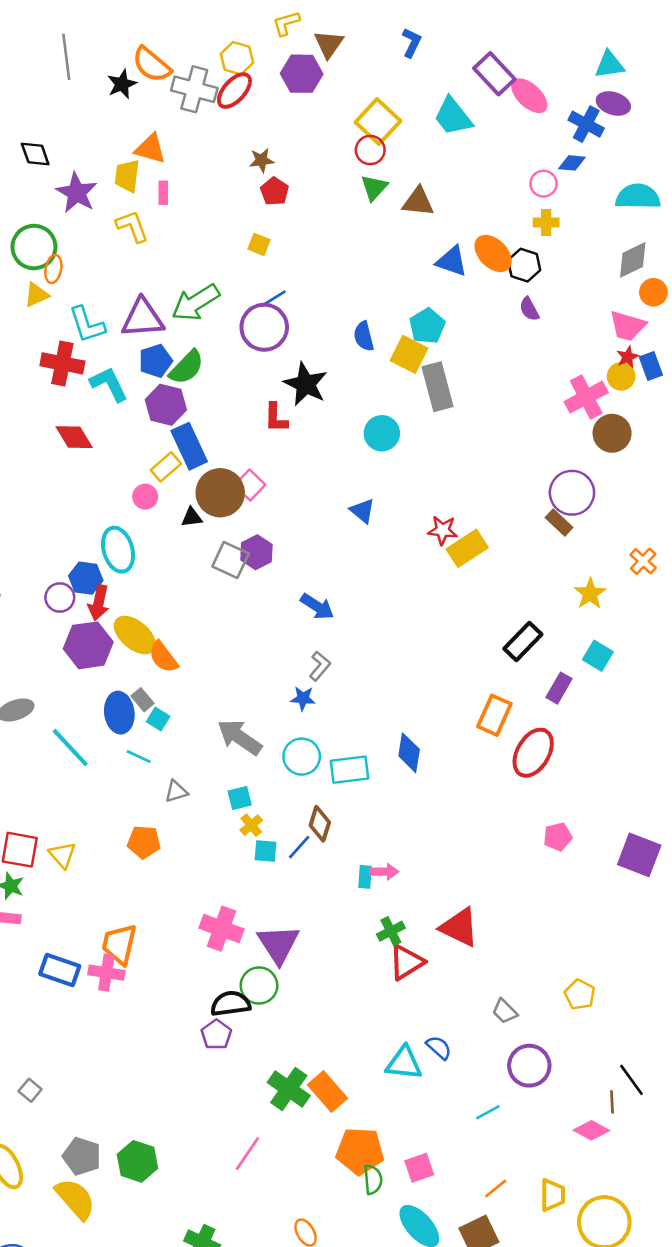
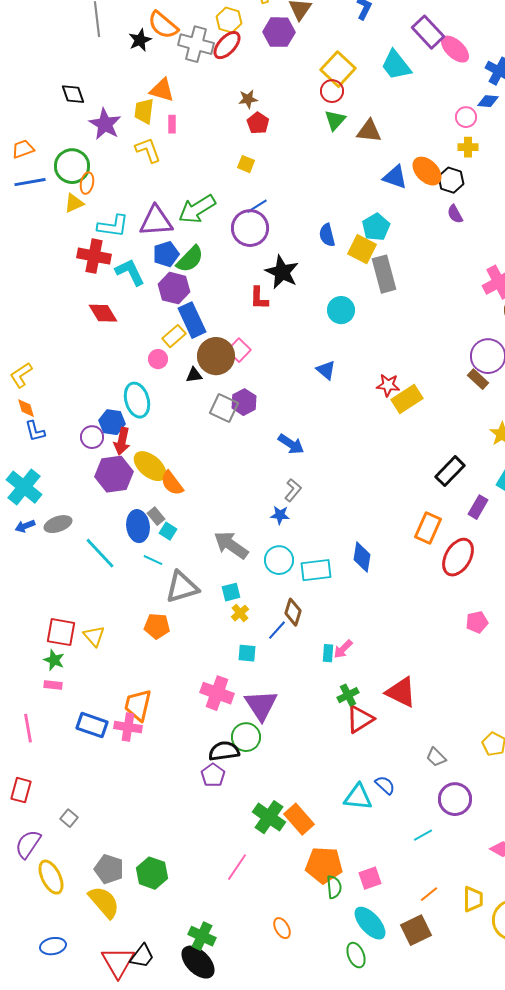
cyan L-shape: (87, 325) -> (113, 226), turned -64
gray triangle: (176, 791) -> (182, 587), size x1.8
cyan square: (265, 851) -> (247, 653), moved
pink arrow: (384, 872) -> (343, 649), turned 135

